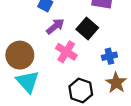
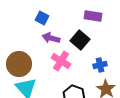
purple arrow: (55, 26) -> (51, 38), turned -126

